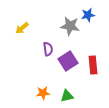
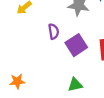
orange star: (43, 93) -> (17, 81), moved

